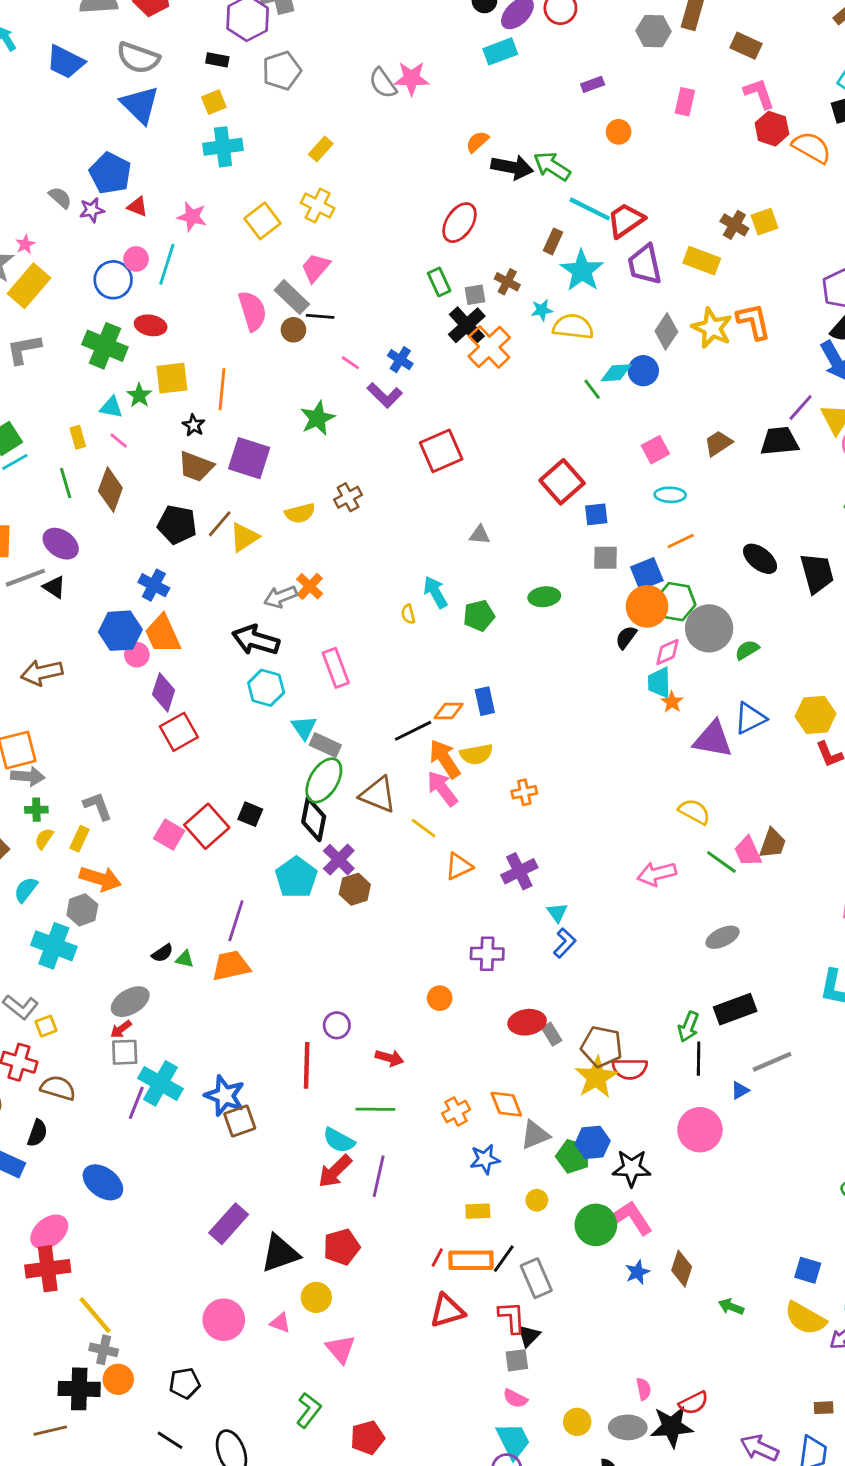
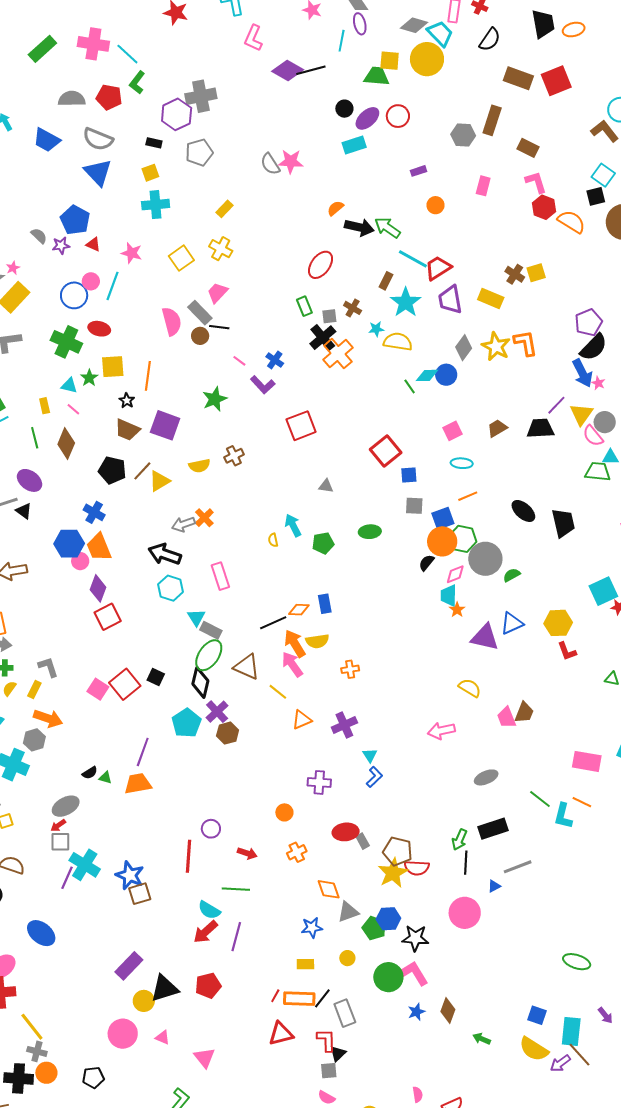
green line: (721, 862) -> (540, 799), moved
orange cross: (456, 1111) -> (297, 852), moved
yellow circle: (316, 1297) -> (144, 1001), moved

